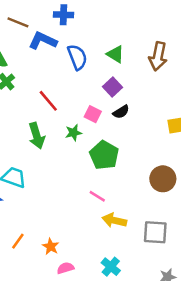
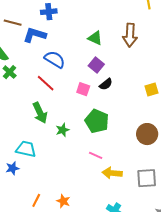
blue semicircle: (77, 57) -> (55, 59), moved, turned -30
green star: (73, 133) -> (62, 130), moved

